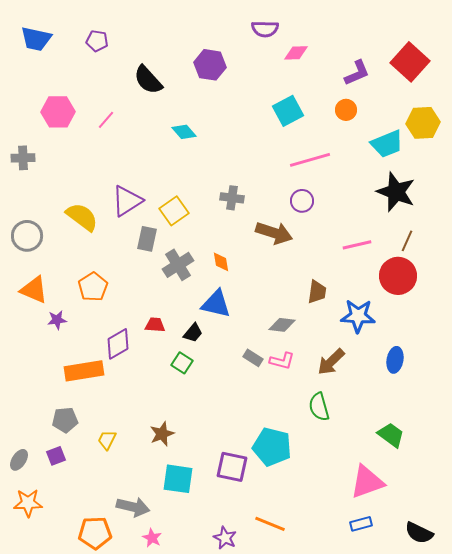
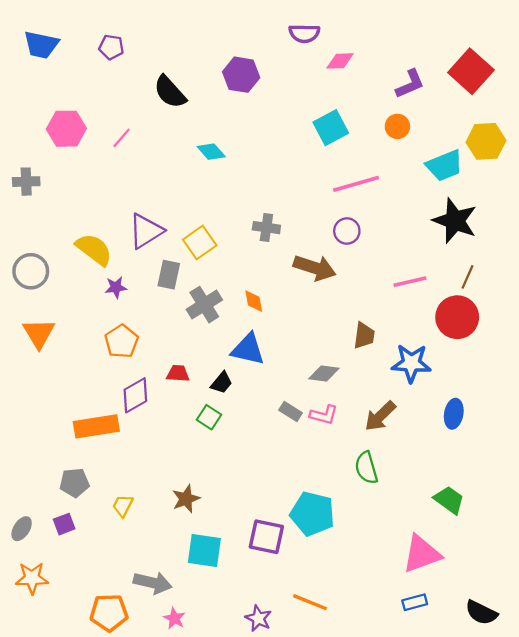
orange pentagon: (93, 287) -> (122, 341), moved
orange triangle: (34, 290) -> (39, 333), turned 36
purple star: (57, 320) -> (116, 287), moved

